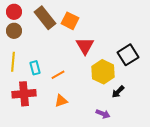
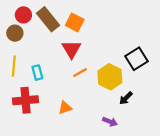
red circle: (14, 12) -> (23, 15), moved
red triangle: (85, 46) -> (71, 49), moved
orange line: (58, 75) -> (80, 73), moved

